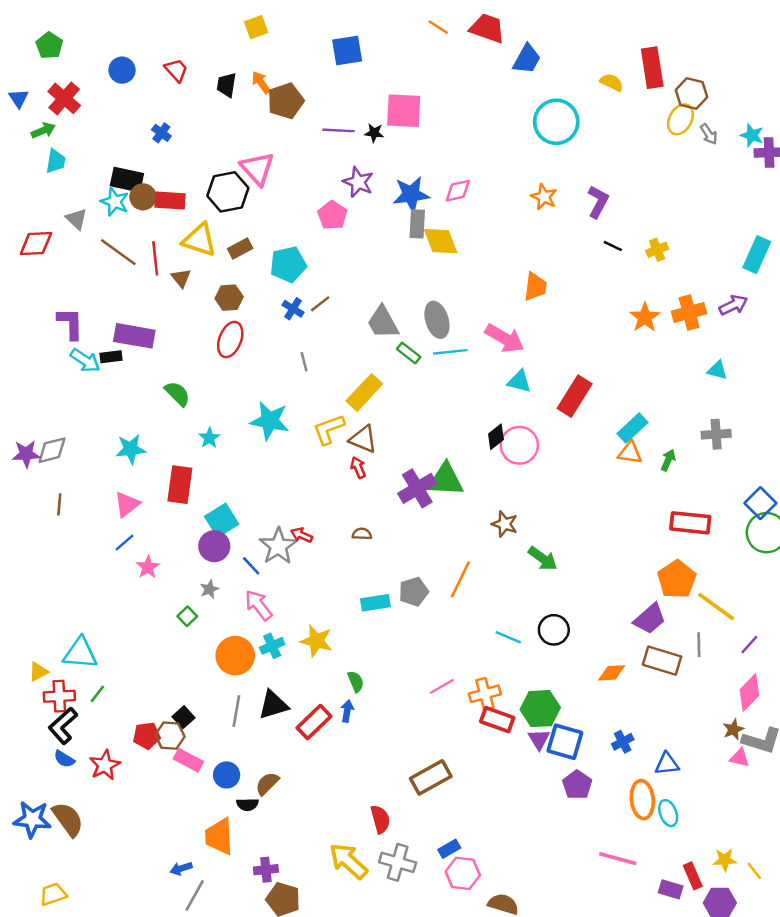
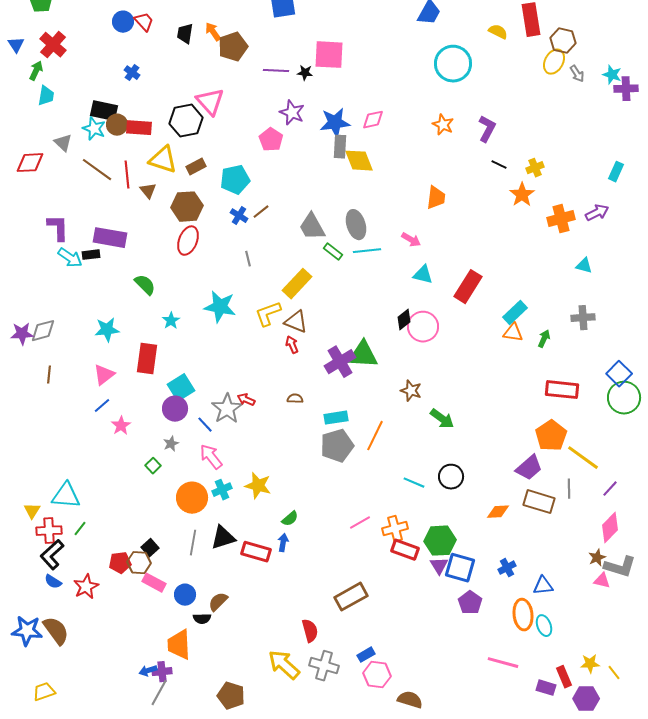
blue circle: (122, 70) -> (123, 22), moved
green arrow: (43, 130) -> (36, 71), turned -42
cyan rectangle: (757, 255) -> (616, 172), size x0.7
brown hexagon: (229, 298) -> (187, 207), size x1.4
orange star: (645, 317) -> (522, 195), moved
pink arrow: (505, 338) -> (411, 240), size x0.6
gray pentagon: (414, 592) -> (337, 446), size x1.4
cyan rectangle: (375, 603) -> (336, 418), moved
yellow triangle: (38, 672) -> (32, 511), turned -30
green semicircle: (356, 681) -> (290, 519), turned 72
red rectangle: (314, 722) -> (256, 552), turned 60
purple cross: (266, 870) -> (162, 672), moved

